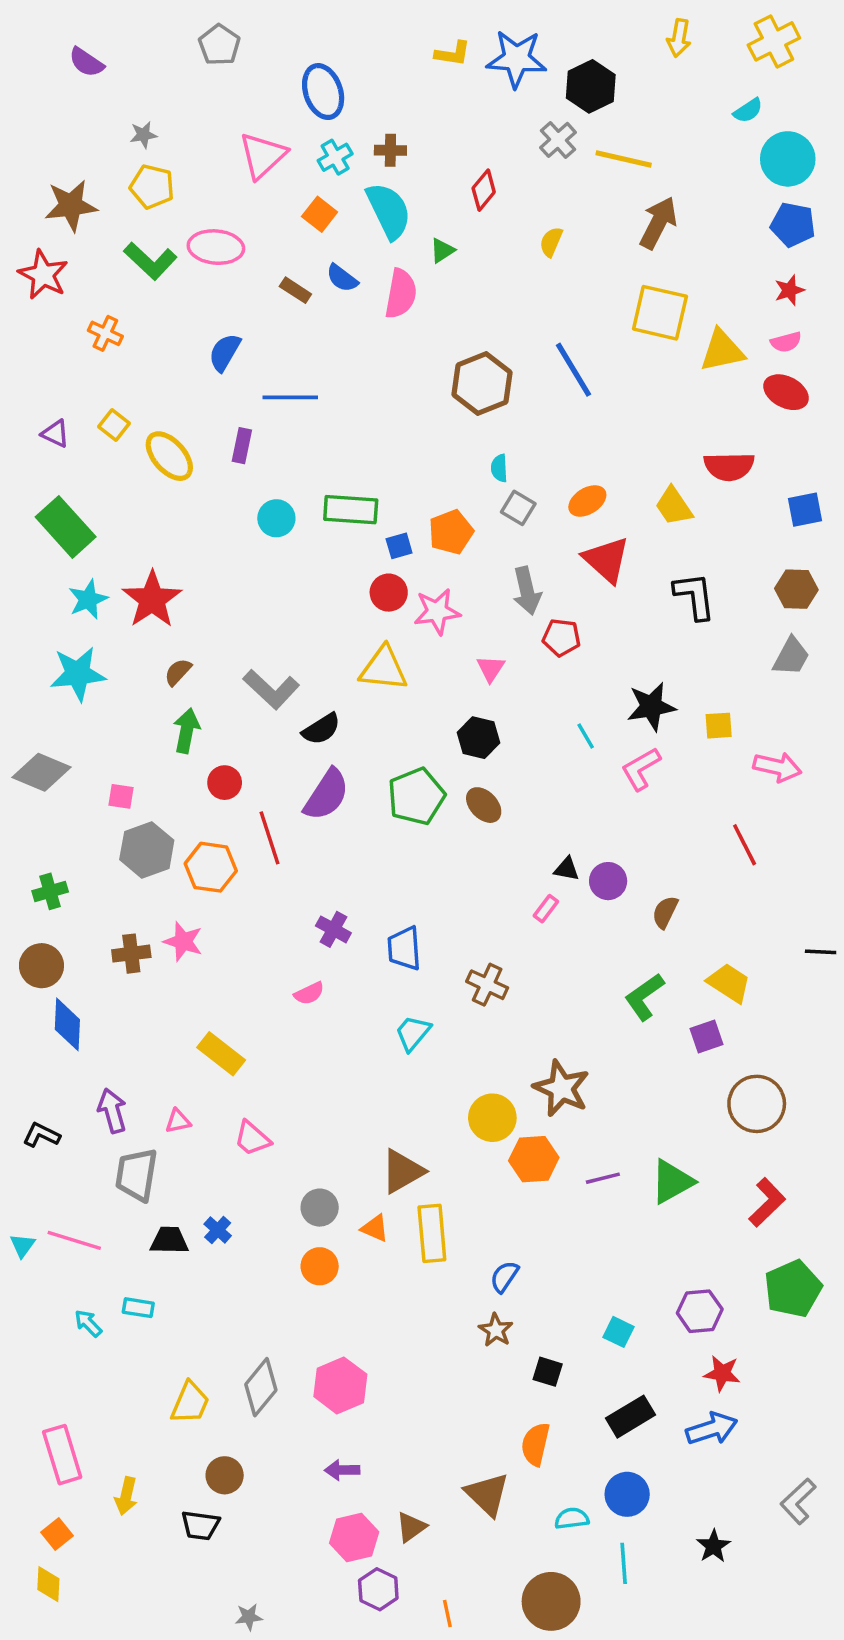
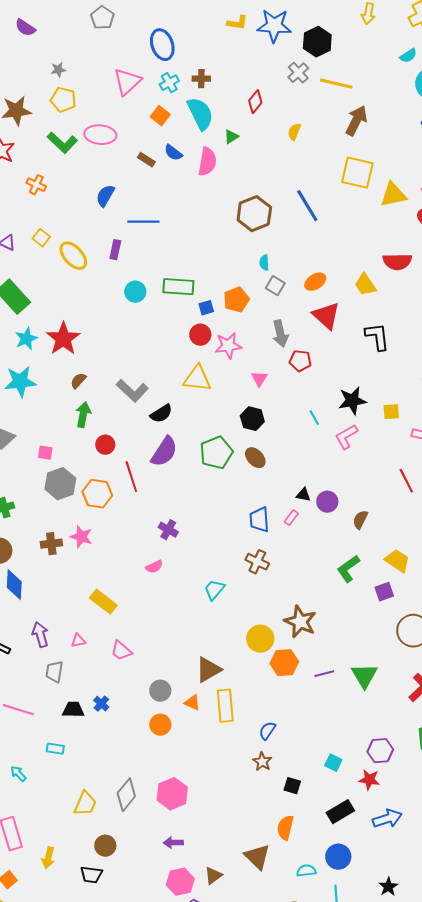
blue trapezoid: (404, 948) -> (259, 520), moved
gray trapezoid: (136, 1175) -> (54, 672), size x0.7
green triangle: (672, 1182) -> (364, 676), turned -32
cyan arrow: (88, 1323) -> (18, 774), moved
red star: (722, 1373) -> (369, 780), moved

